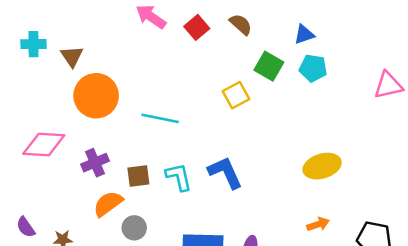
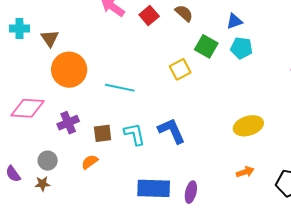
orange semicircle: (108, 204) -> (90, 162), moved, size x0.7
gray circle: (134, 228) -> (48, 161), moved

